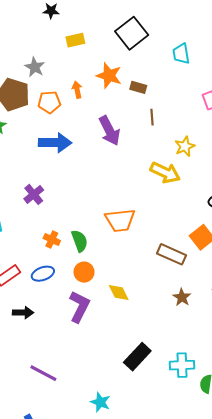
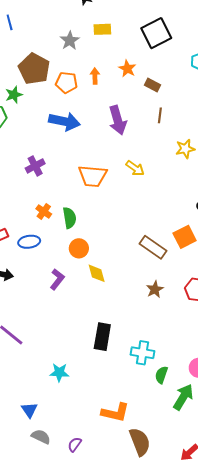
gray star: (35, 67) -> (70, 41), moved
orange star: (109, 76) -> (127, 69), size x0.7
yellow arrow: (165, 173) -> (135, 168), moved, size x0.7
orange trapezoid: (120, 220) -> (93, 176), moved
orange circle: (84, 272) -> (79, 248), moved
purple L-shape: (79, 307) -> (57, 279), size x0.7
black rectangle: (137, 357) -> (102, 337), turned -44
cyan star: (100, 402) -> (59, 372), turned -30

